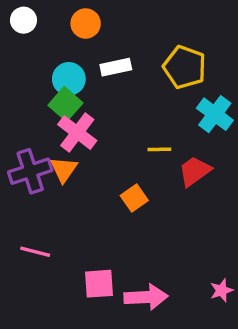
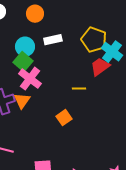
cyan cross: (215, 114) -> (112, 52), moved
red trapezoid: (195, 171) -> (100, 67), moved

